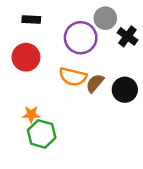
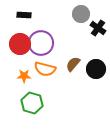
purple circle: (81, 38) -> (41, 43), moved
orange semicircle: (73, 77) -> (45, 69), moved
orange star: (31, 114) -> (24, 76), moved

